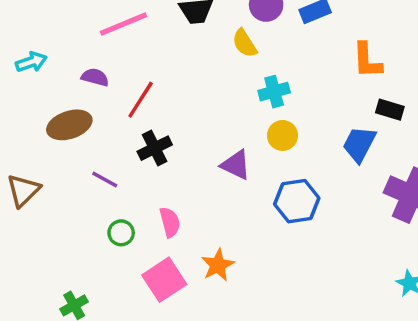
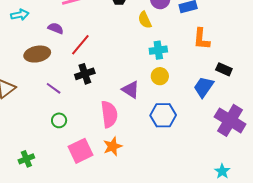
orange L-shape: (367, 60) -> (201, 39), moved
pink semicircle: (170, 222) -> (109, 114), moved, size x1.5

